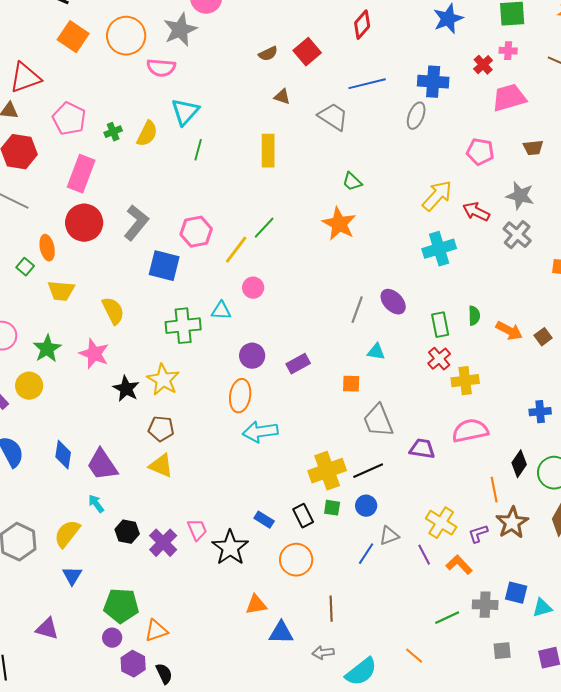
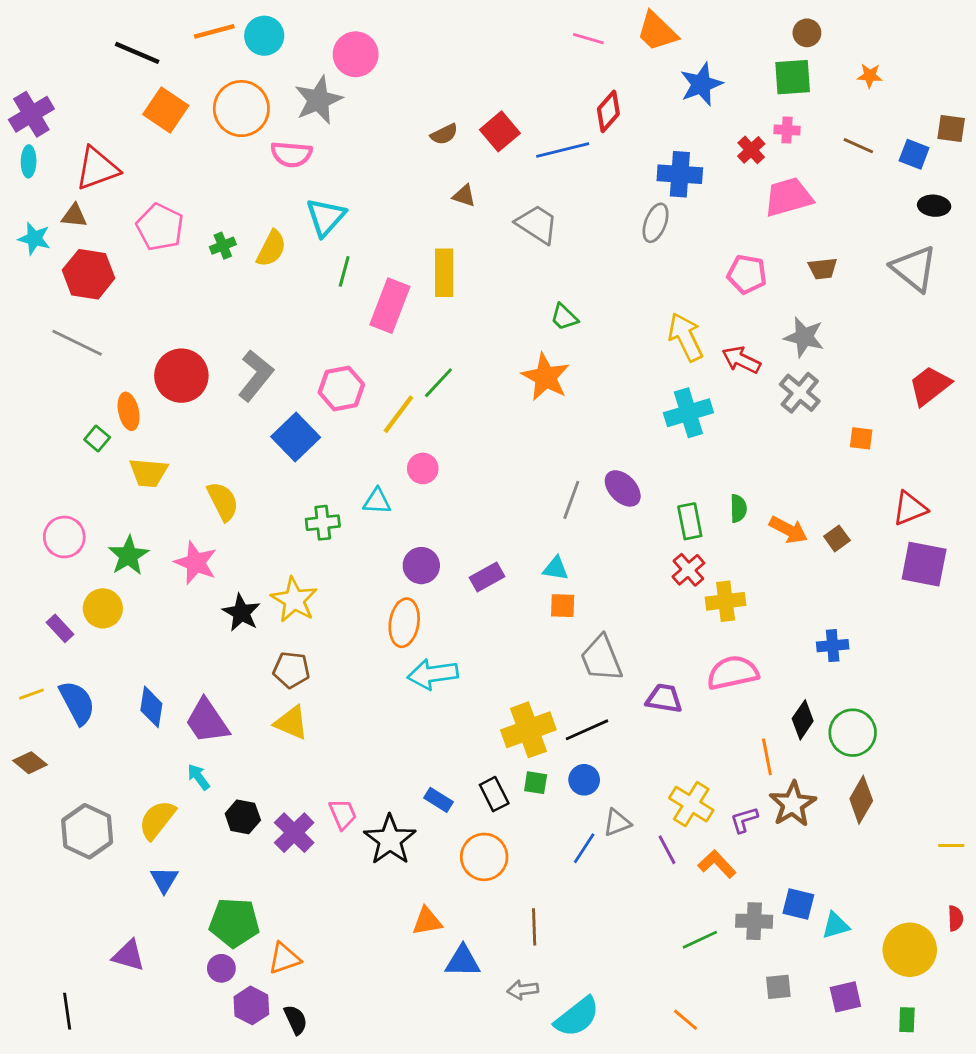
red diamond: (362, 25) -> (608, 111), moved
blue line: (367, 84) -> (563, 150), moved
pink rectangle: (81, 174) -> (390, 306), moved
yellow arrow: (437, 196) -> (686, 337), turned -68
blue square: (164, 266) -> (296, 437), turned 32
green cross: (183, 326) -> (323, 523), size x0.7
cyan triangle: (376, 352) -> (556, 568), moved
orange line: (414, 656) -> (686, 1020), moved

